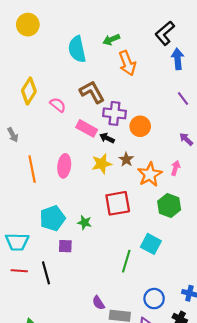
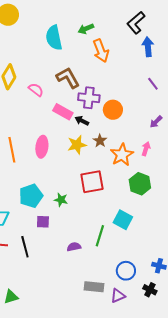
purple arrow: (186, 139) -> (156, 122), turned -88
purple semicircle: (98, 303) -> (74, 247), moved, turned 112

